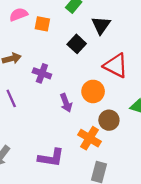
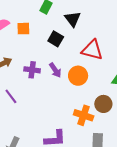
purple arrow: (66, 103) -> (55, 70), moved
brown circle: (109, 120) -> (103, 104), moved

